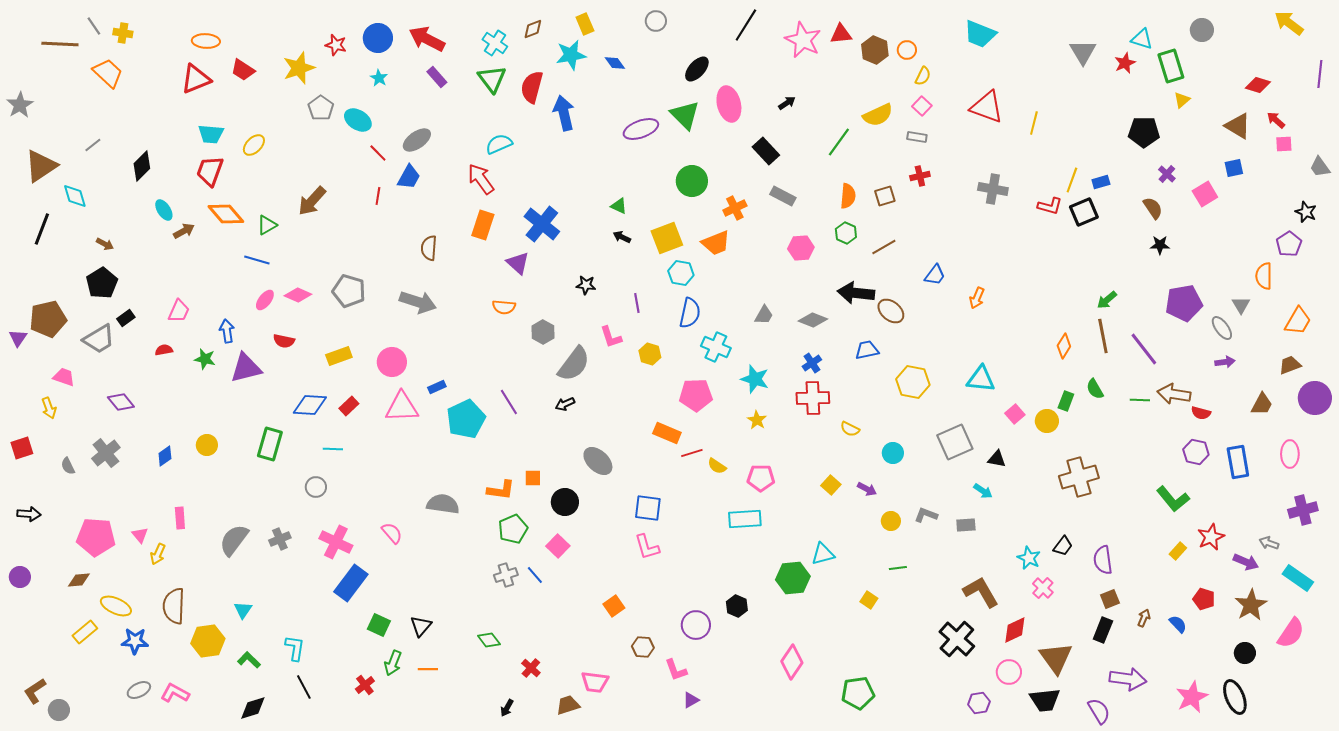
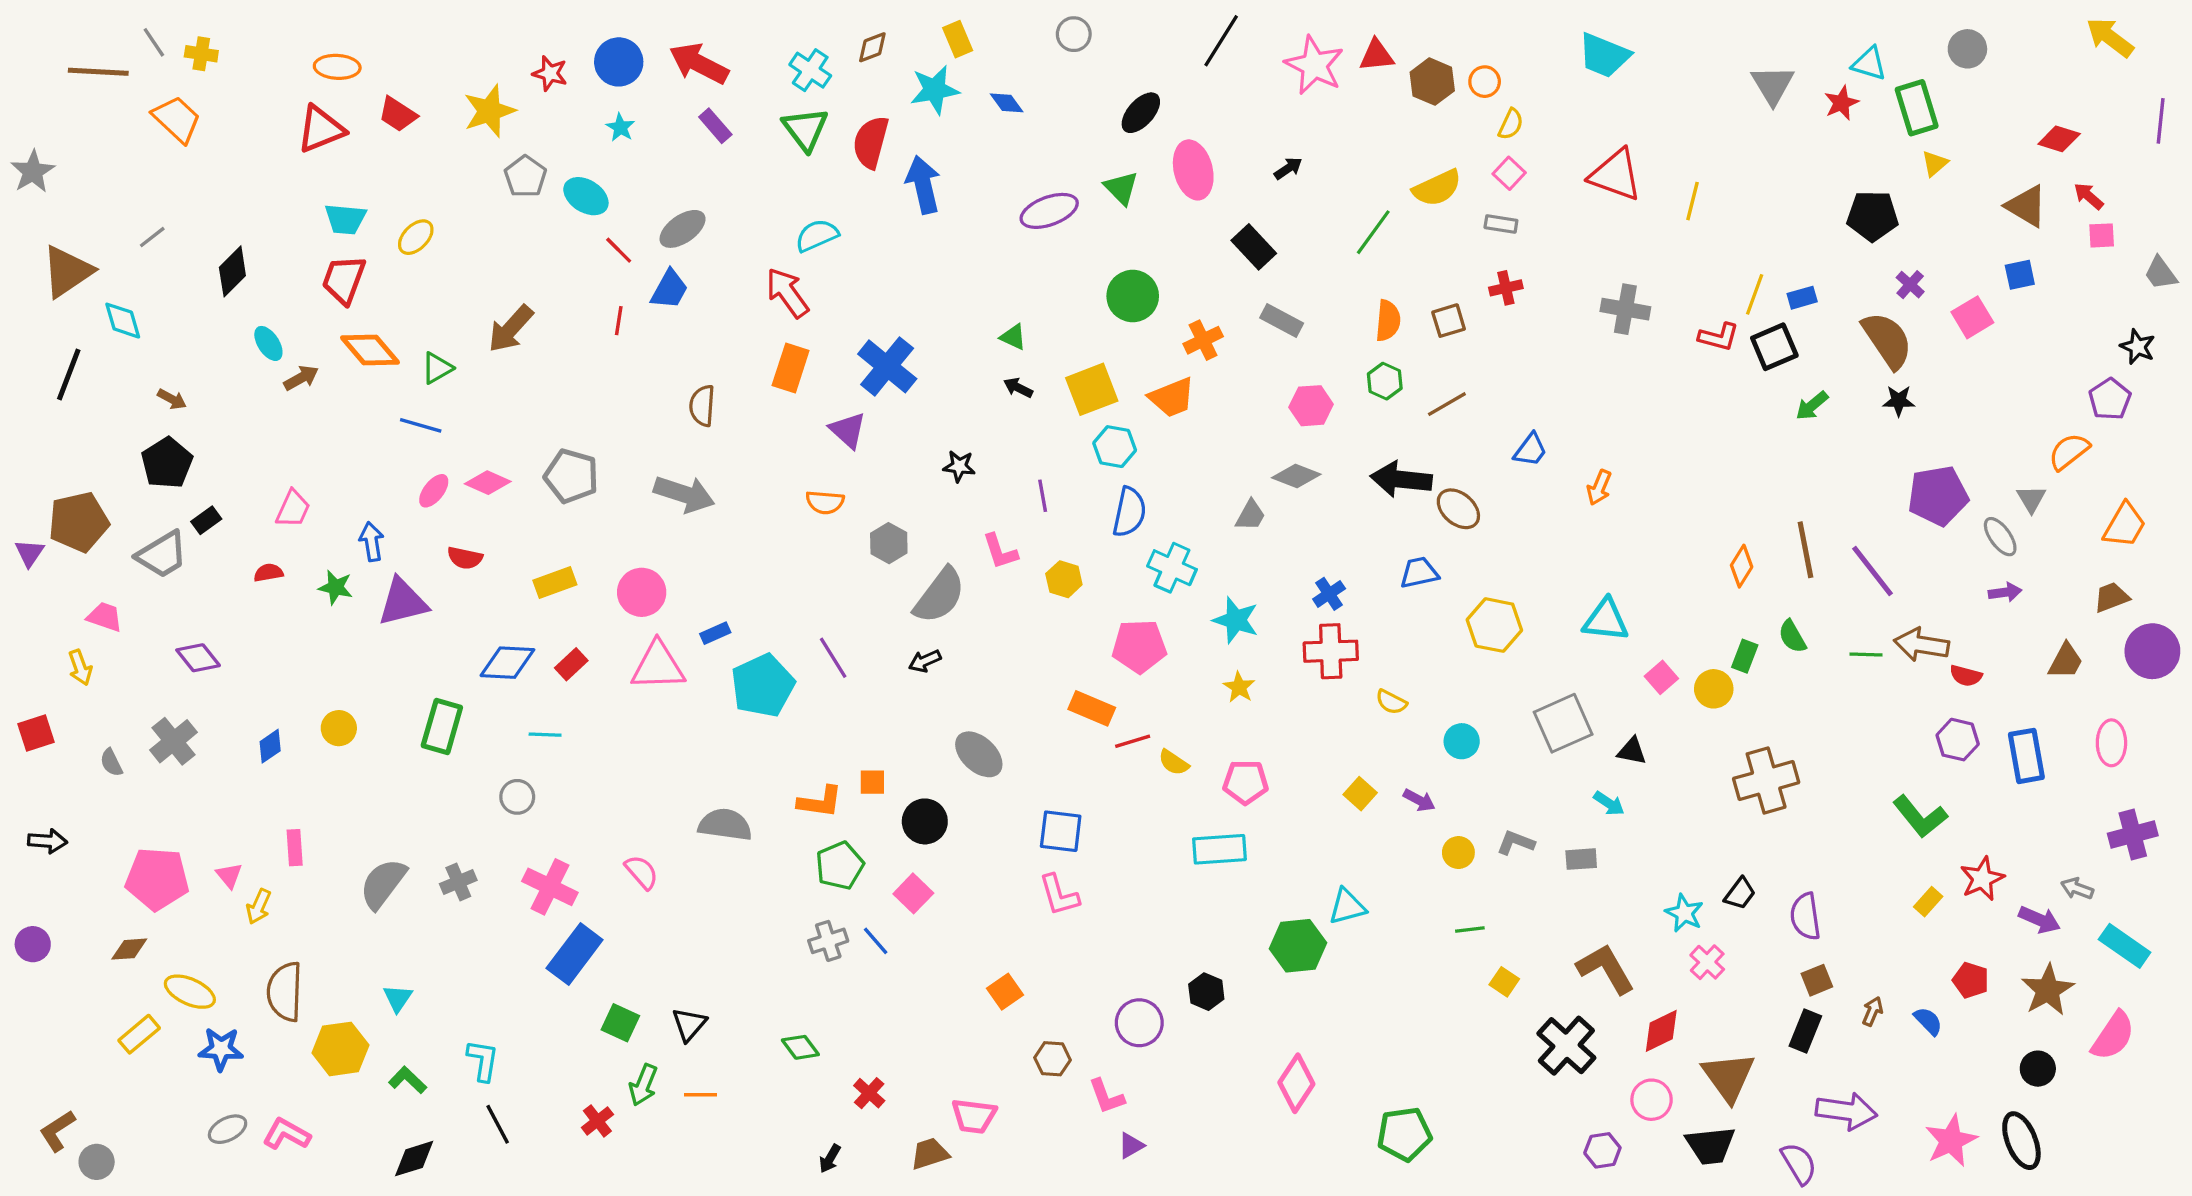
green triangle: (685, 115) -> (1121, 188), size x0.7
brown semicircle: (1153, 208) -> (1887, 340), size x1.6
orange semicircle: (1264, 276) -> (2069, 452), turned 52
green arrow: (1107, 300) -> (1812, 406), moved
gray diamond: (813, 320) -> (1296, 476), moved
yellow square: (869, 600) -> (1504, 982), moved

